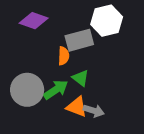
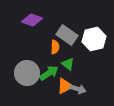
white hexagon: (107, 21) -> (94, 39), moved
gray rectangle: (79, 40) -> (67, 35), turned 50
orange triangle: (77, 107) -> (65, 86), turned -48

